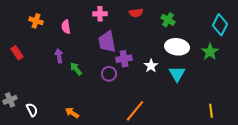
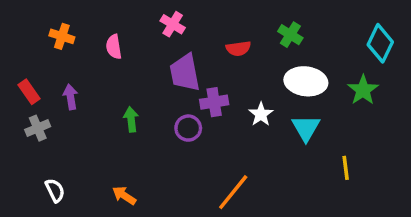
red semicircle: (136, 13) -> (238, 48), moved
pink cross: (100, 14) -> (173, 24), turned 32
purple arrow: (59, 56) -> (71, 97), moved
green arrow: (76, 69) -> (131, 119), turned 32
gray cross: (10, 100) -> (38, 128), moved
yellow line: (211, 111) -> (346, 168), moved

